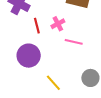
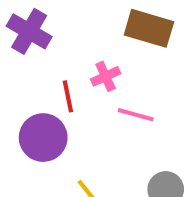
red line: (37, 26) -> (68, 96), moved

